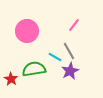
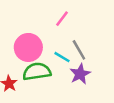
pink line: (74, 25) -> (62, 19), moved
pink circle: (27, 31) -> (28, 47), moved

